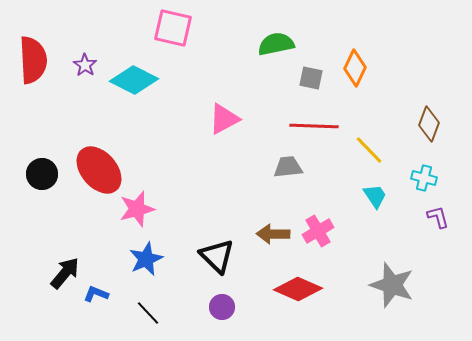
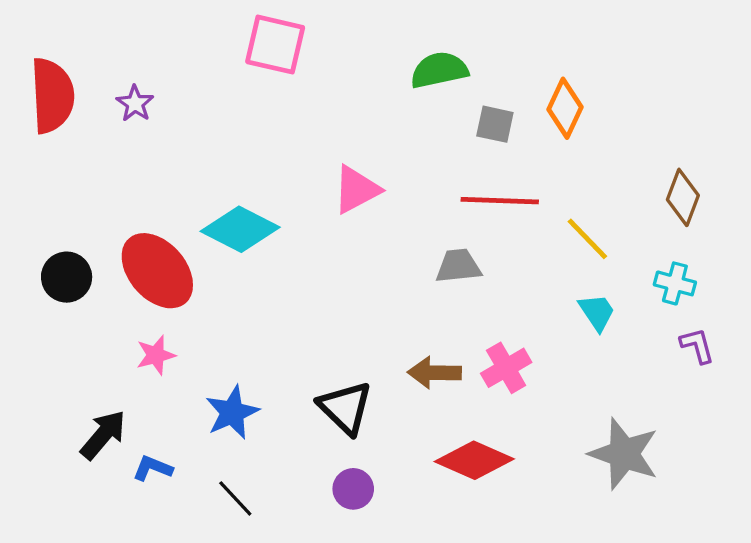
cyan diamond: (134, 80) -> (240, 229), moved
pink star: (137, 209) -> (156, 355), moved, size x0.7

